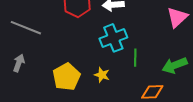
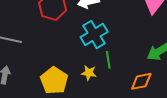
green line: (135, 58) -> (108, 60), moved

